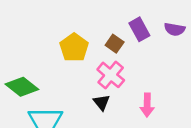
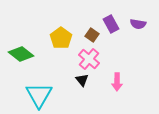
green diamond: (22, 87) -> (21, 54), moved

